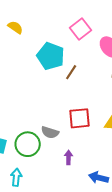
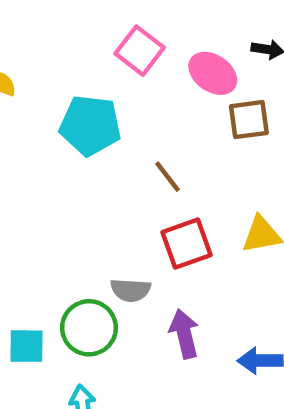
brown line: (71, 72) -> (168, 177), moved, turned -56
purple arrow: (68, 157) -> (184, 334), size x1.5

